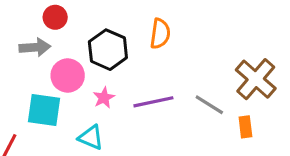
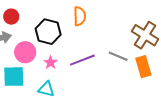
orange rectangle: (245, 127) -> (143, 67), size x1.5

